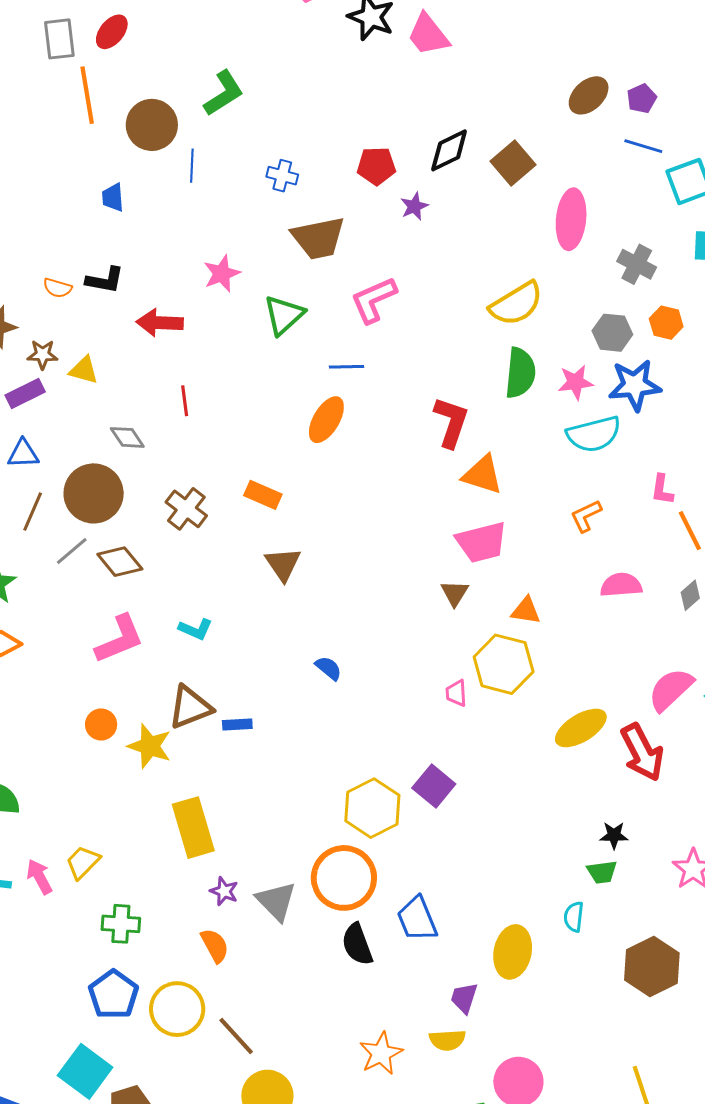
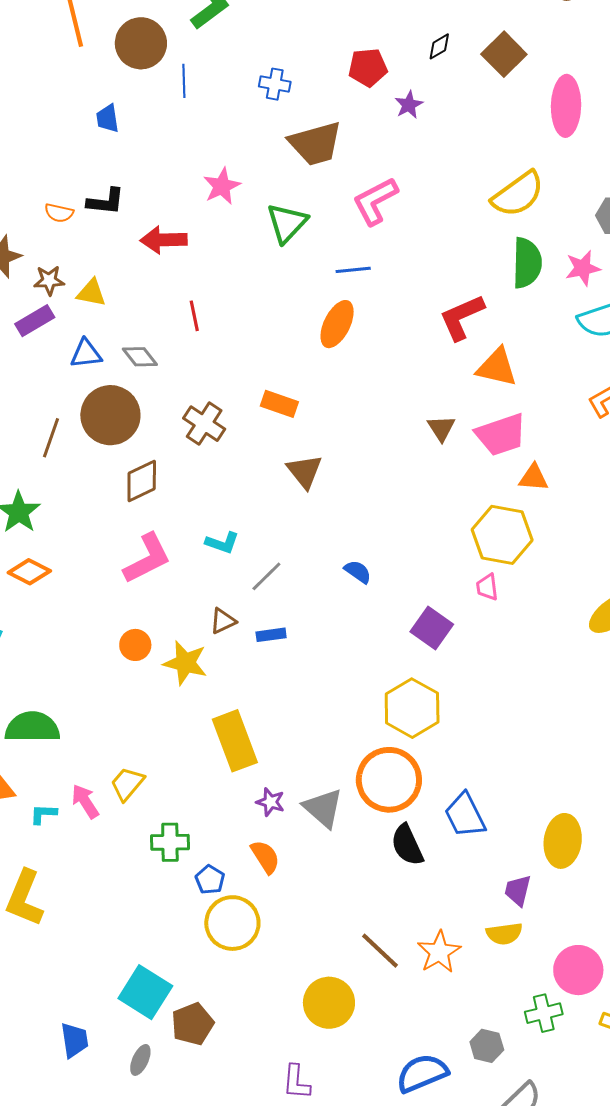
black diamond: (449, 150) -> (439, 46), size x0.6
red L-shape: (451, 422) -> (462, 317), turned -128
blue triangle: (23, 454) -> (86, 354), moved
gray line: (72, 551) -> (266, 576), moved
brown diamond: (120, 562) -> (142, 481), turned -72
brown triangle: (455, 593) -> (441, 428), moved
orange triangle: (526, 611) -> (534, 478), moved
yellow hexagon: (504, 664) -> (502, 535), moved
brown triangle: (190, 707) -> (223, 621), size x0.6
purple square: (434, 786) -> (432, 628), moved
blue pentagon: (113, 995) -> (210, 880), moved, size x0.6
brown line: (236, 1036) -> (380, 951), moved

